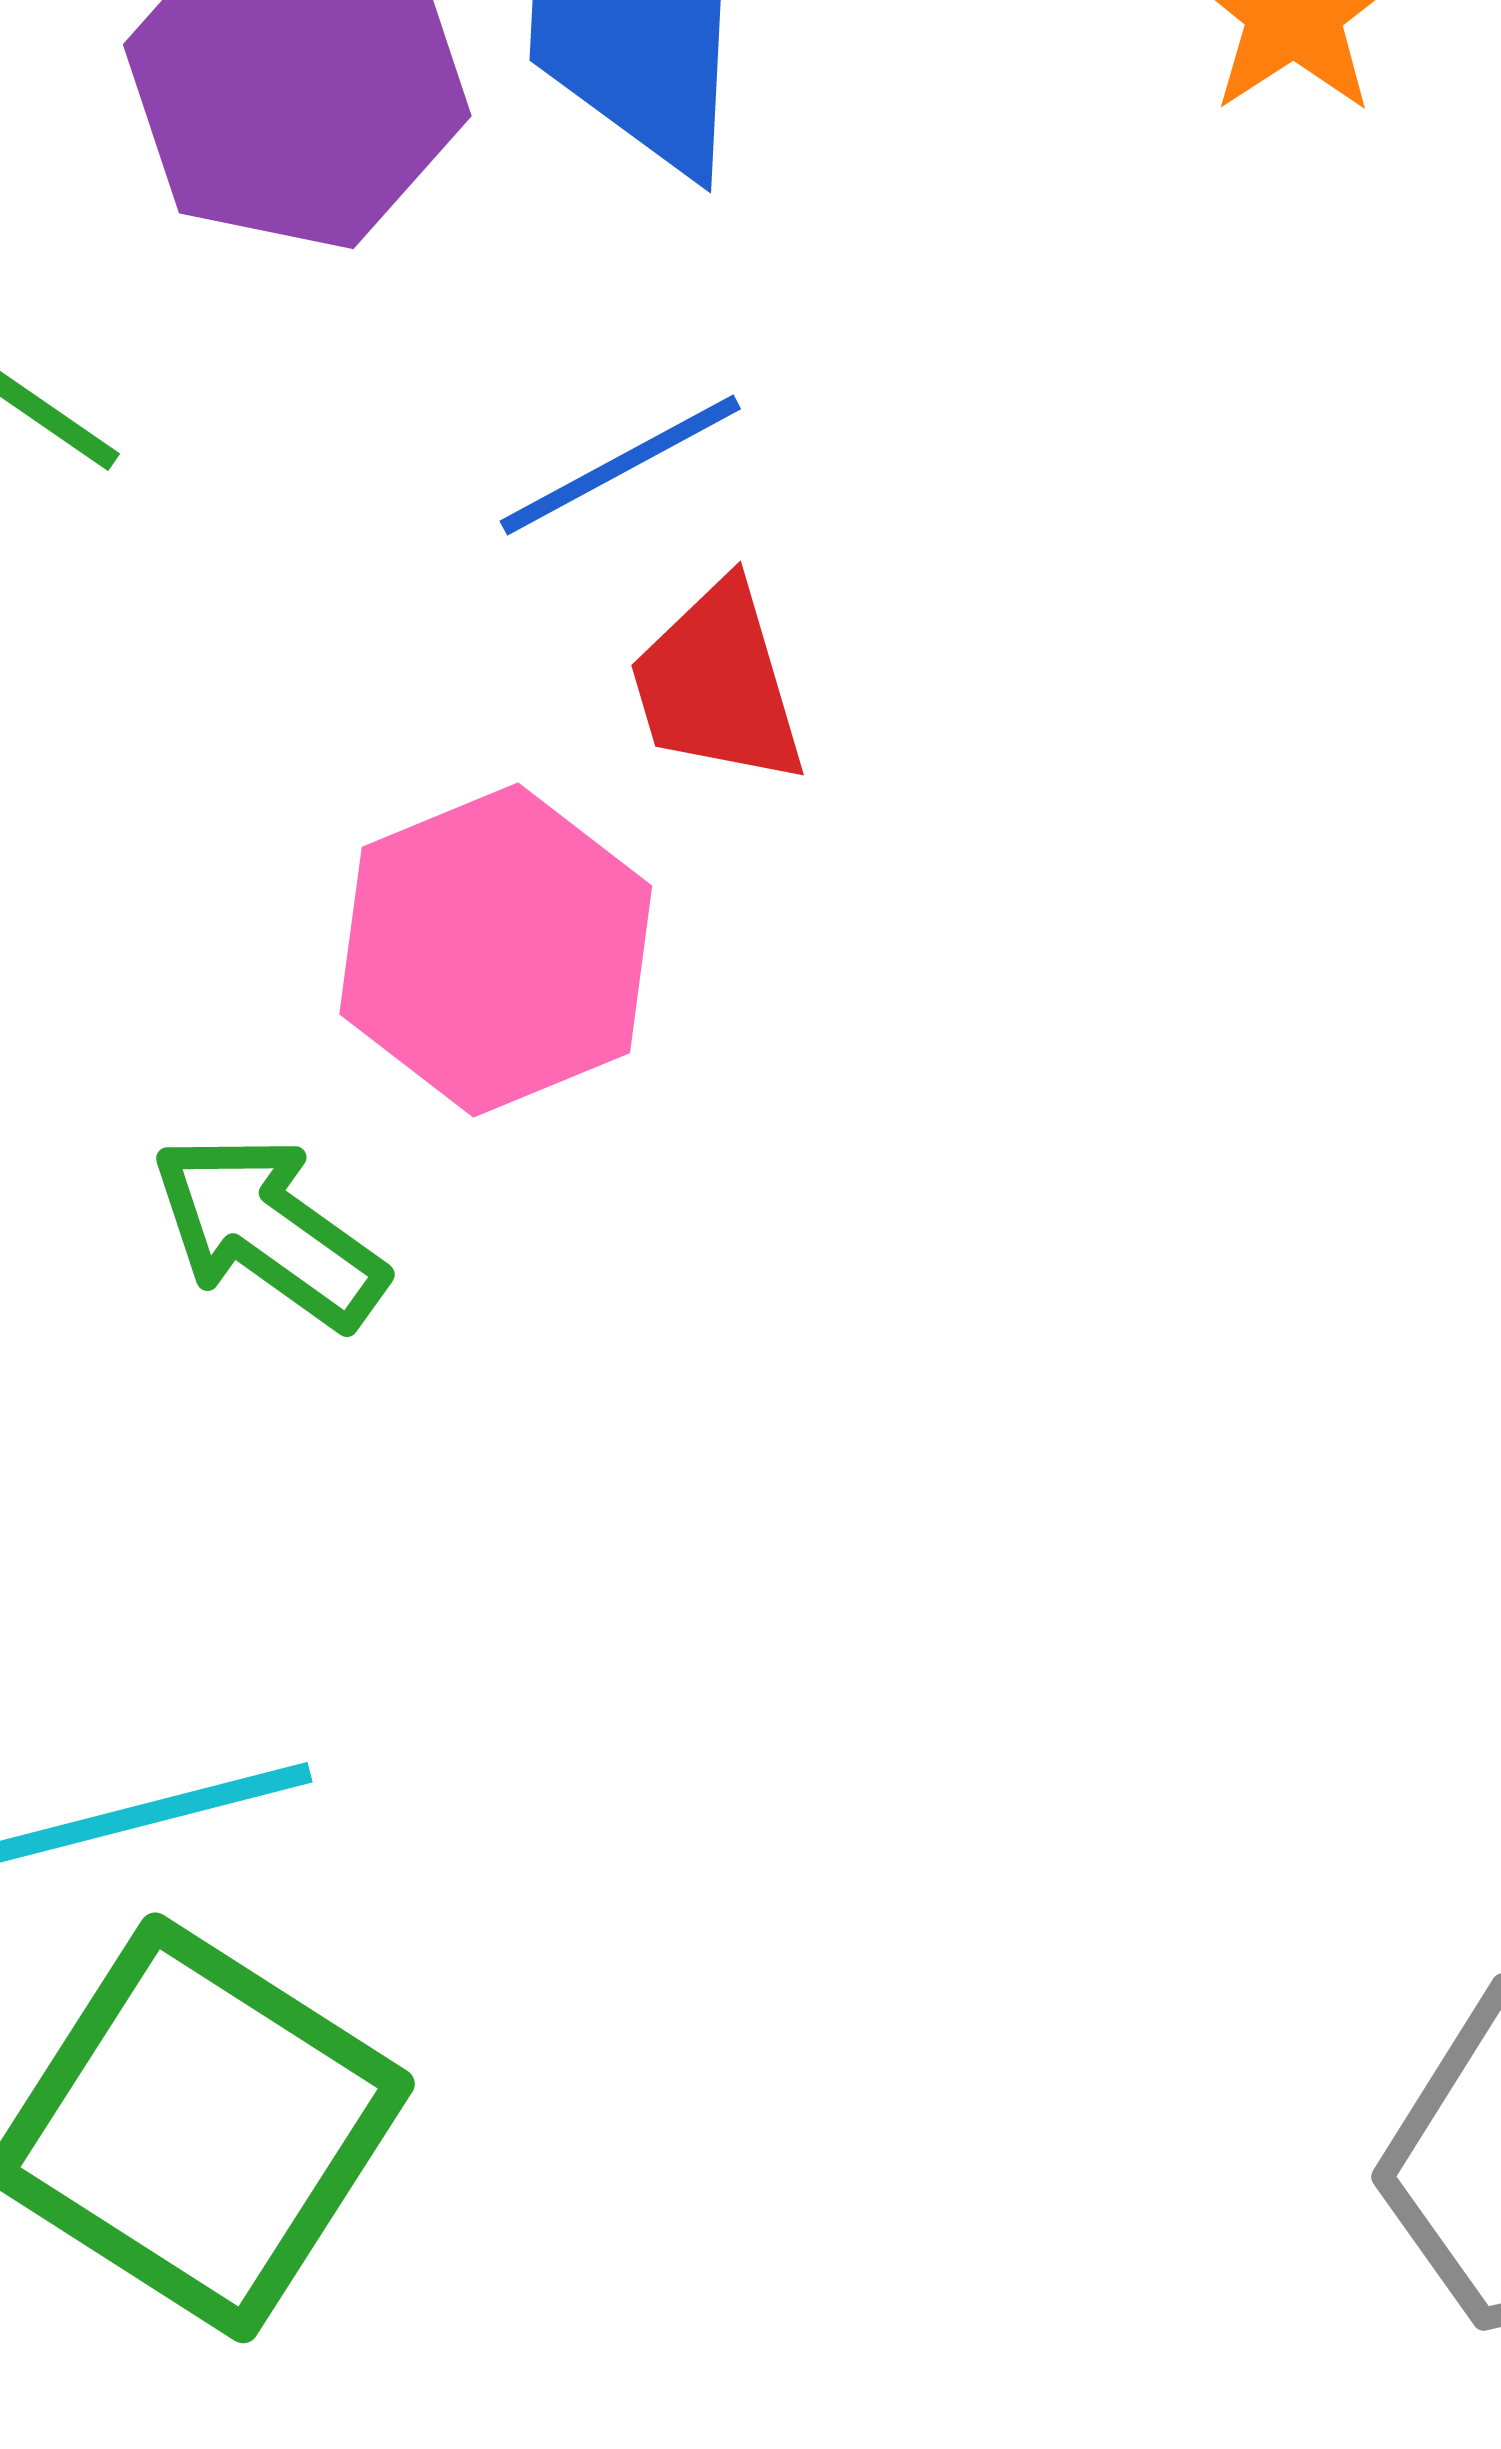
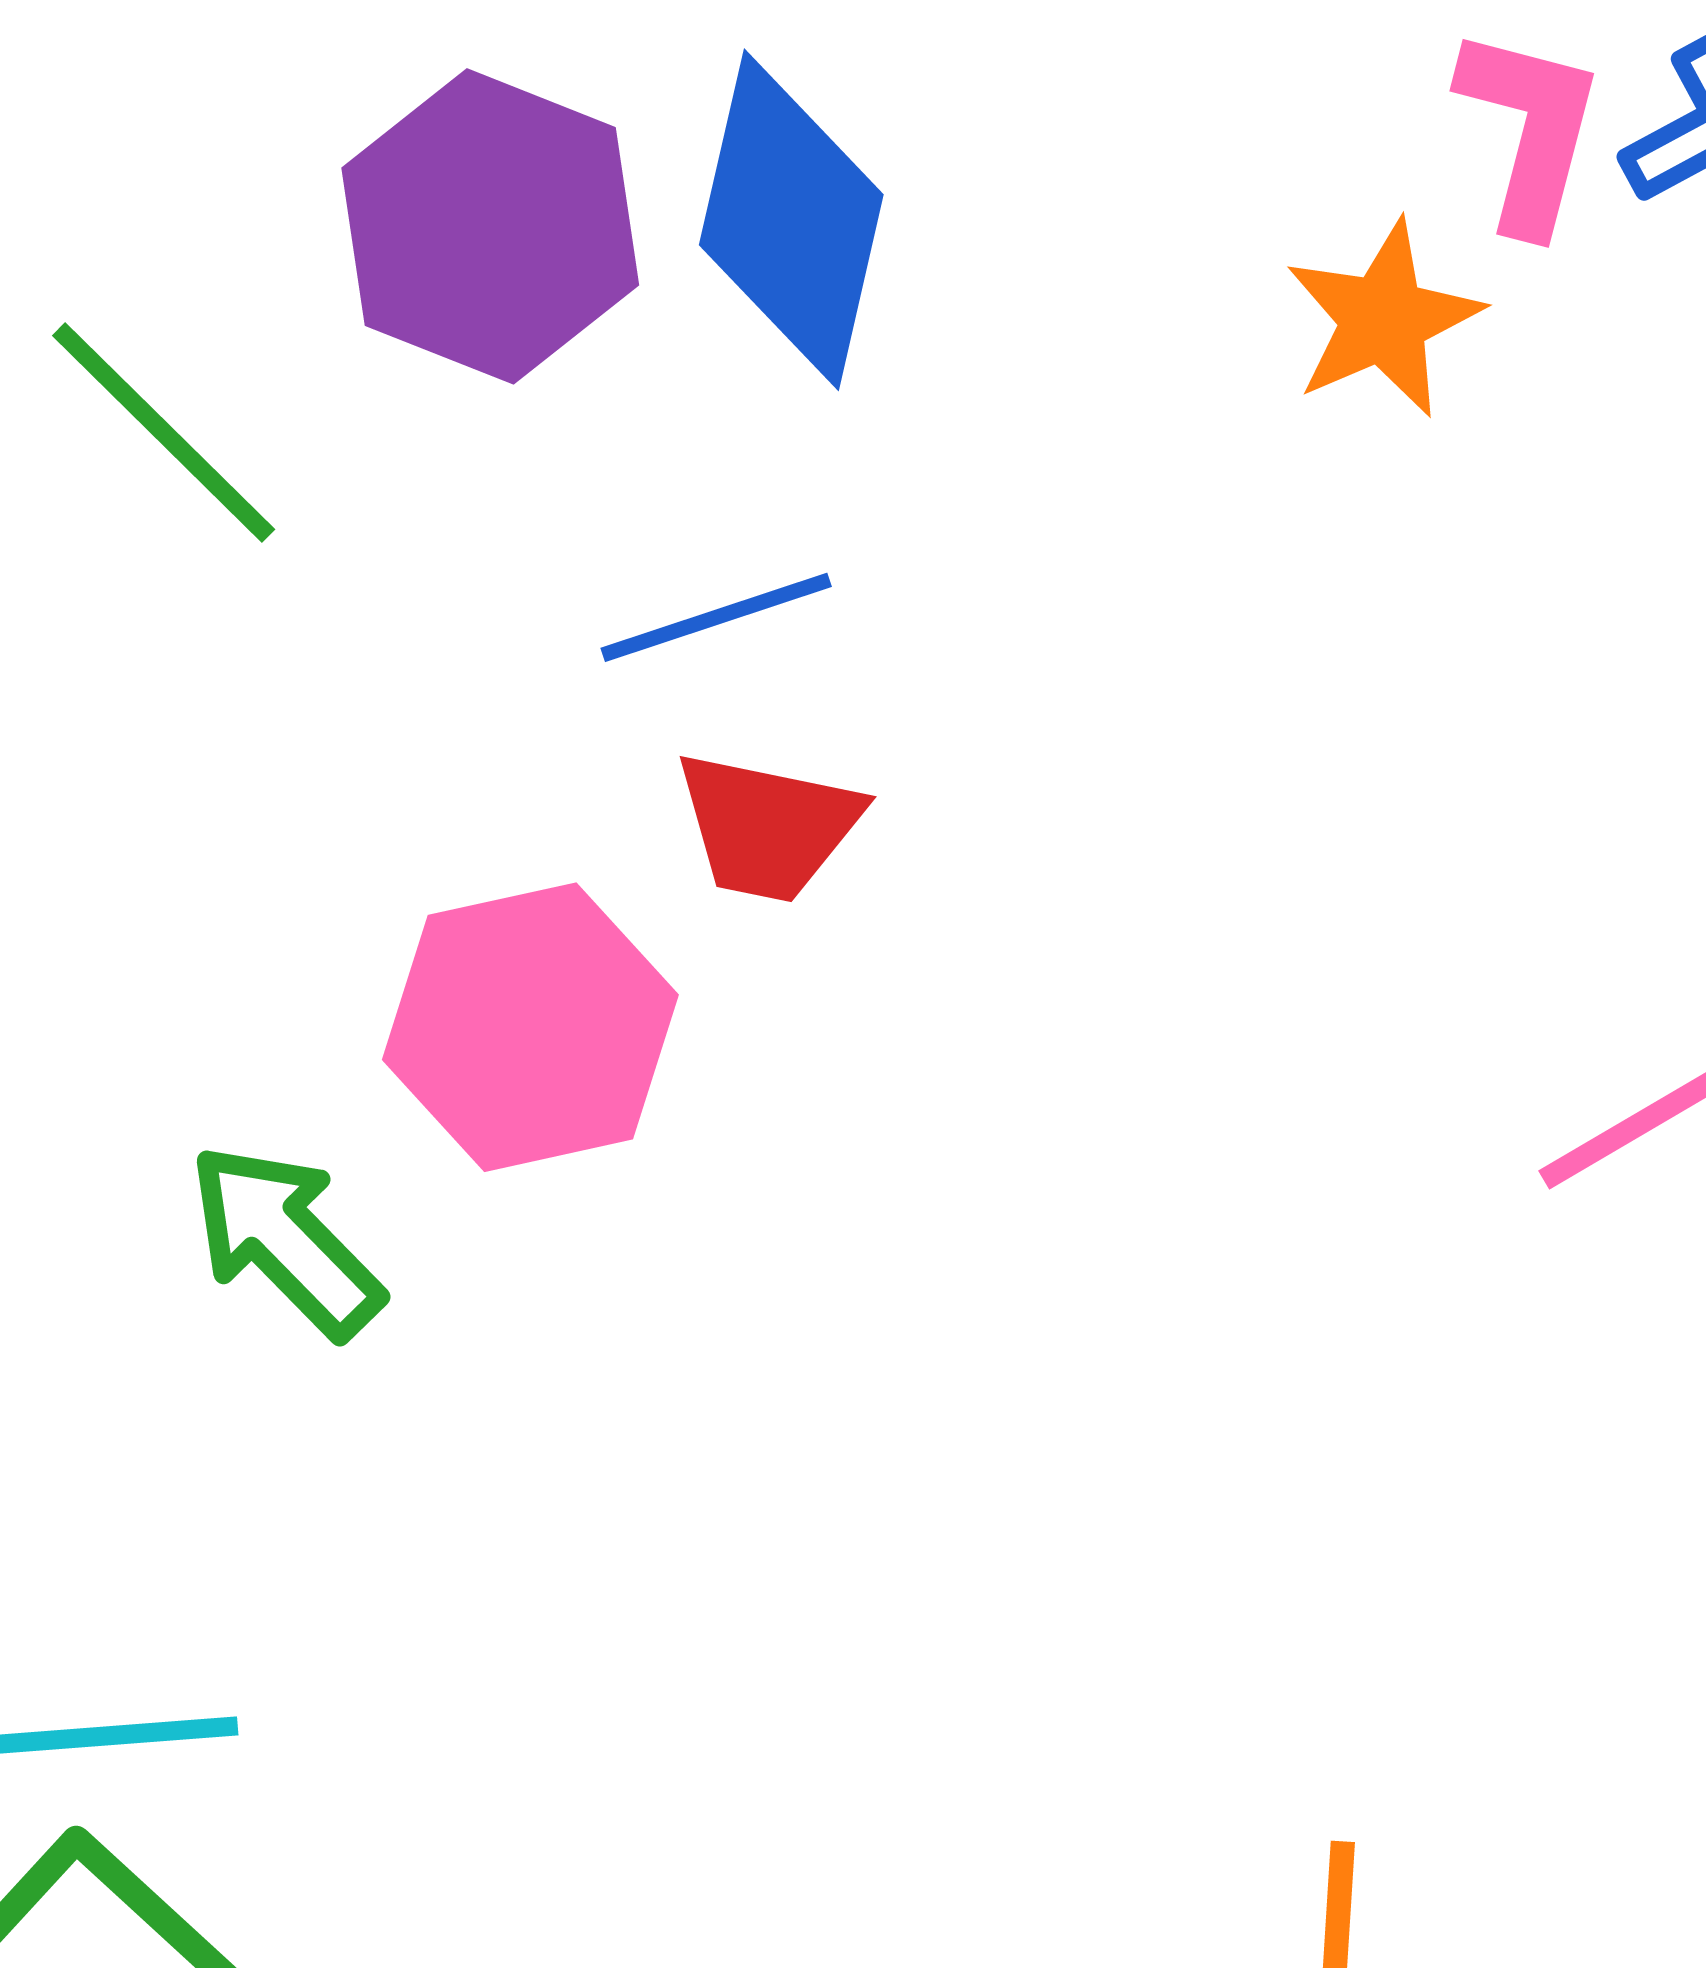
red trapezoid: (718, 684) -> (768, 826), turned -72

